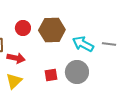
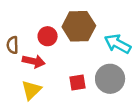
red circle: (23, 28) -> (48, 36), moved

